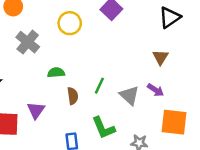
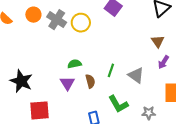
gray cross: (28, 42) -> (57, 20), moved
purple arrow: (156, 90) -> (164, 62), moved, turned 96
purple triangle: (36, 110) -> (67, 83), moved

